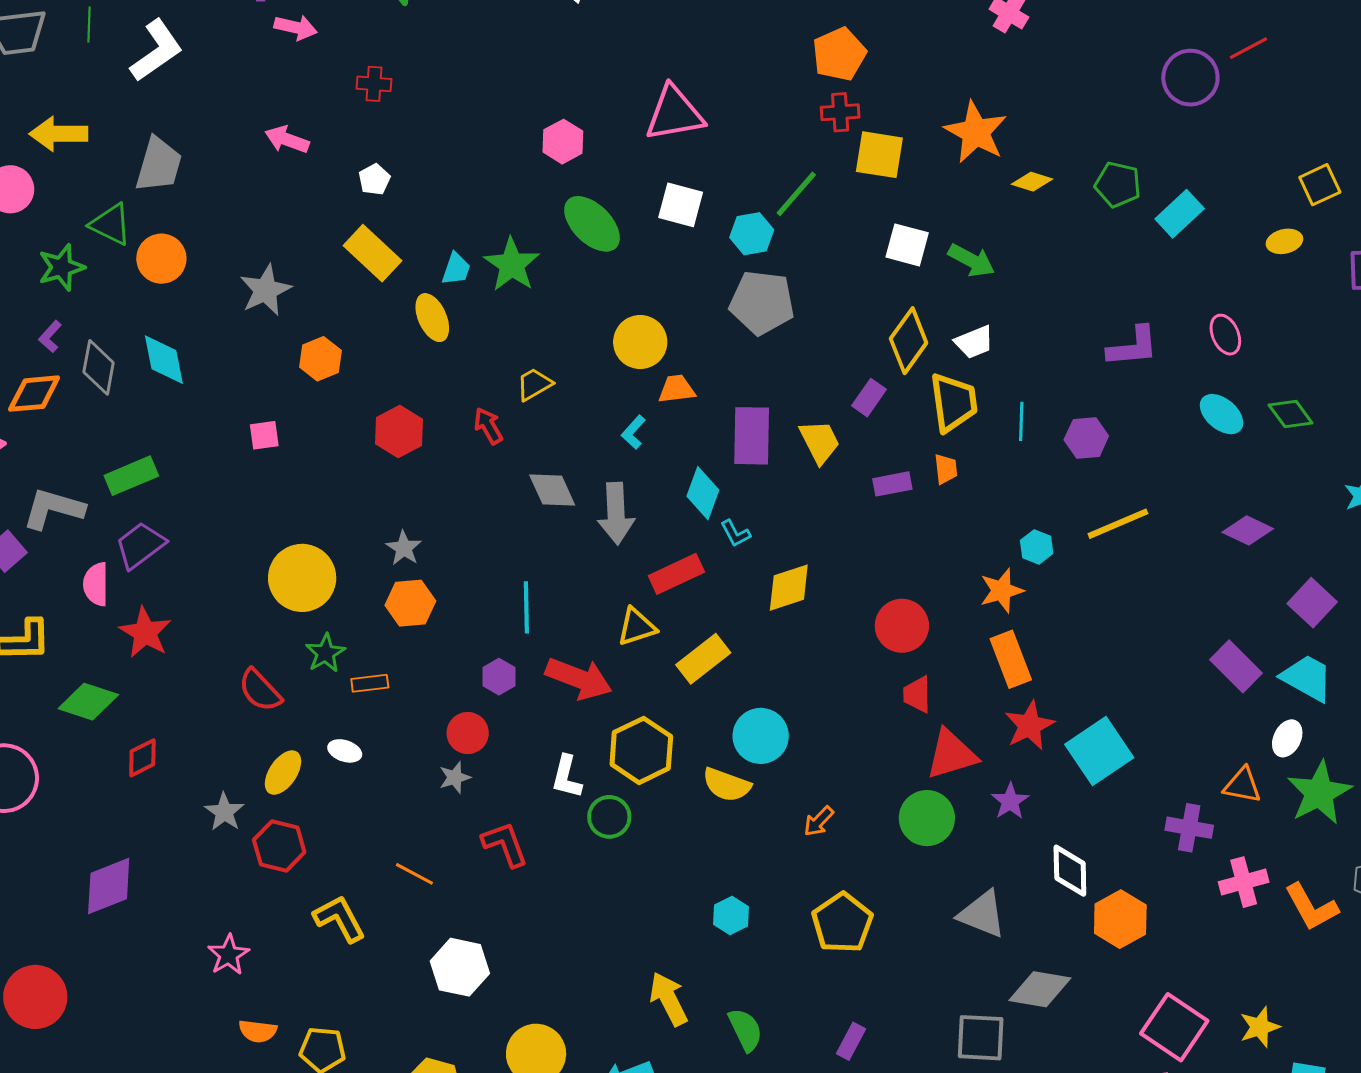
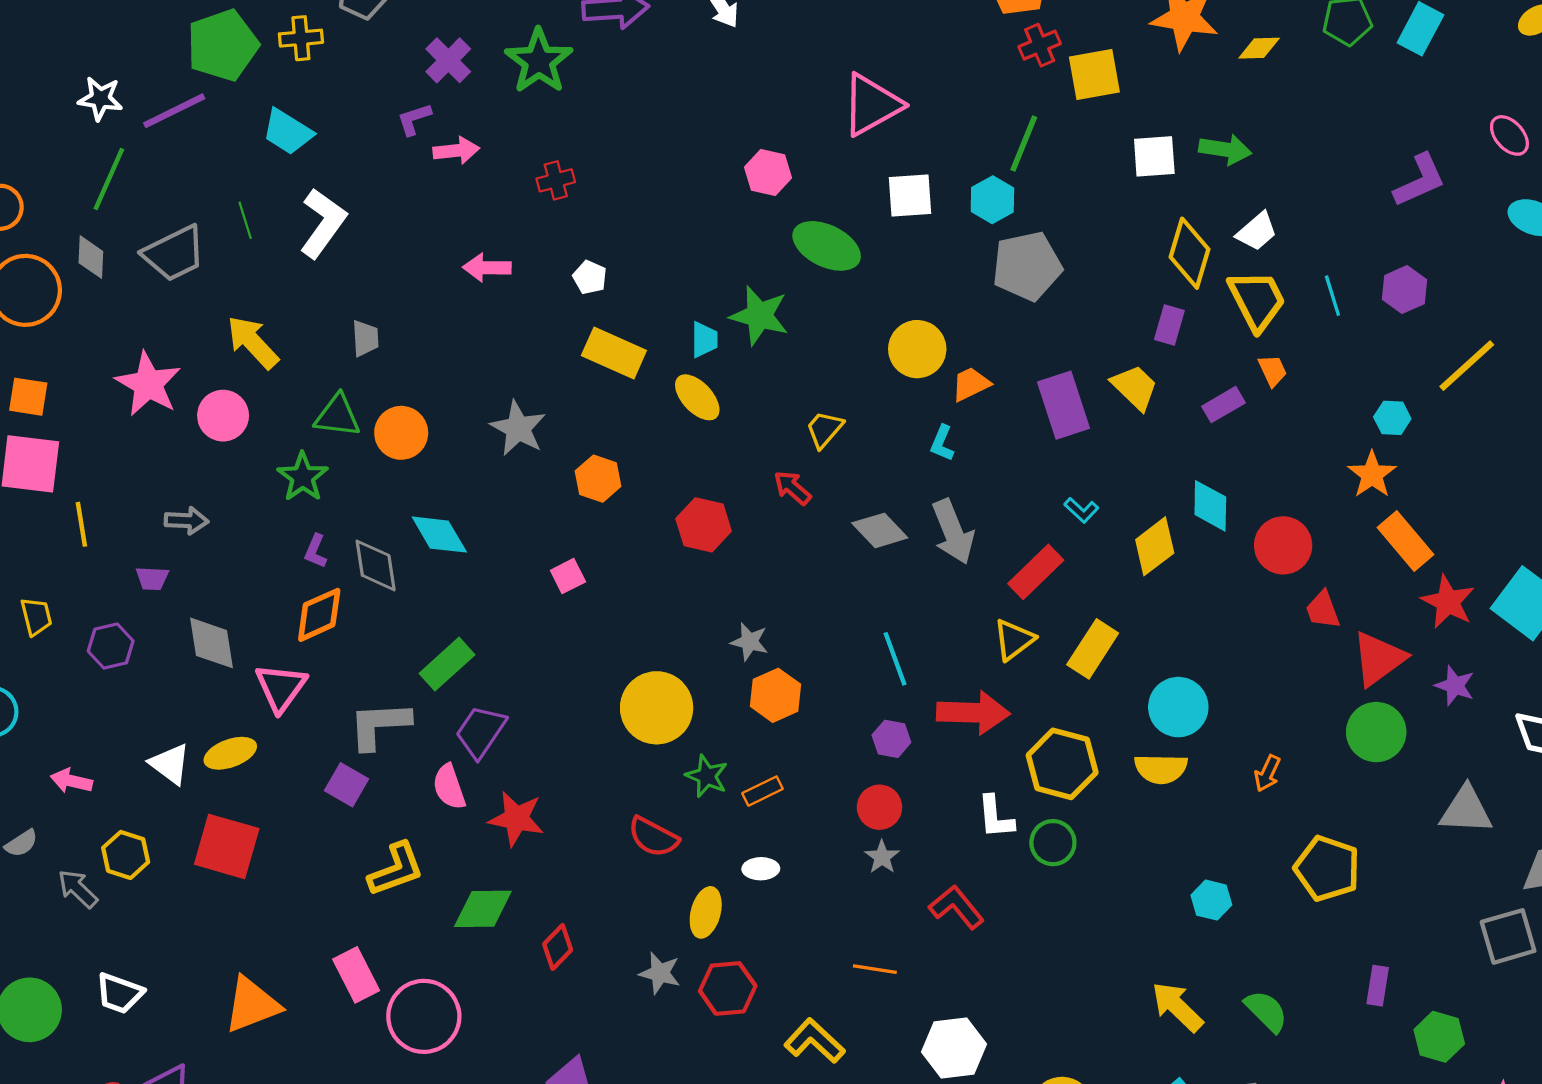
yellow arrow: (59, 134) -> (253, 342), turned 66
gray trapezoid: (159, 165) -> (365, 338), size x0.6
cyan diamond: (703, 493) -> (1210, 506), moved

